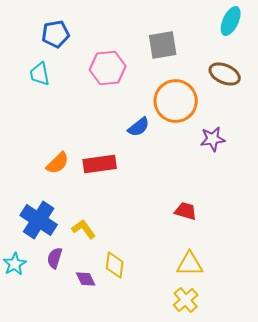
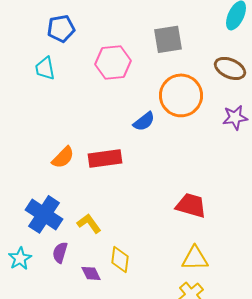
purple star: (213, 139) -> (235, 117), moved
red trapezoid: (186, 211) -> (191, 205), size x1.4

